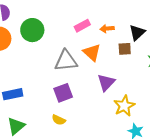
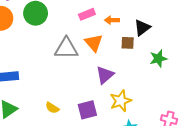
purple square: (63, 93) -> (87, 110), moved

